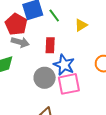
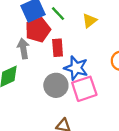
red pentagon: (16, 24) -> (38, 30), moved, turned 30
gray arrow: (20, 42) -> (23, 49), turned -108

